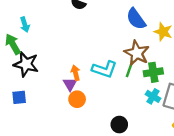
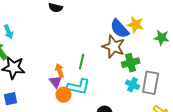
blue semicircle: (136, 19) -> (120, 29), moved
cyan L-shape: (104, 69) -> (79, 87), moved
green line: (130, 69) -> (82, 62), moved

